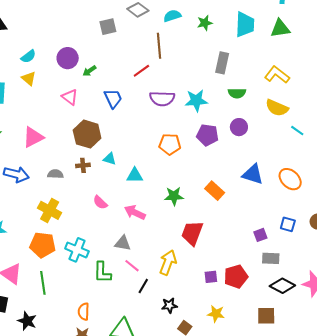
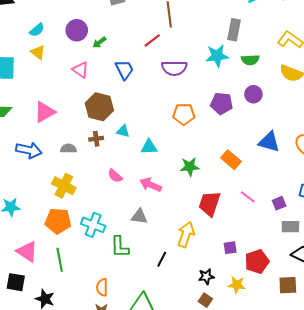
cyan star: (196, 101) -> (217, 56), moved
pink line: (132, 266) -> (248, 197), moved
red pentagon: (236, 277) -> (257, 261), moved
black star: (169, 305) -> (206, 276), moved

